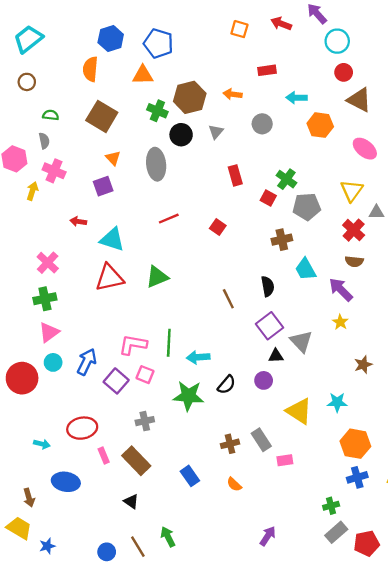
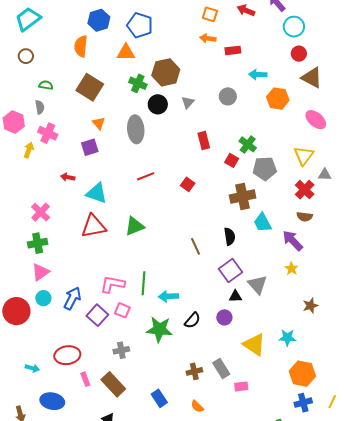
orange arrow: (233, 94) -> (208, 38), moved
brown cross: (282, 240) -> (243, 196), size x1.4

